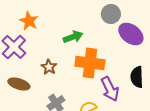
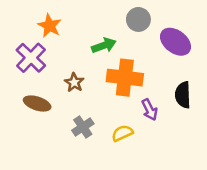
gray circle: (111, 14) -> (138, 19), moved
purple arrow: (110, 89) -> (150, 110), size x0.7

